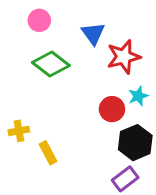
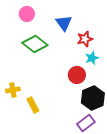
red star: (124, 57) -> (85, 39), size x0.7
cyan star: (138, 96) -> (92, 58), moved

